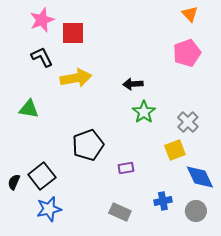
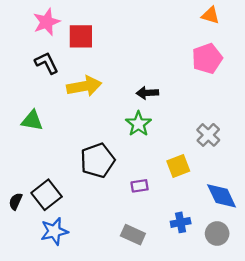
orange triangle: (190, 14) -> (210, 15), turned -30
green star: (144, 112) -> (138, 124), moved
yellow square: (175, 150) -> (178, 166), moved

